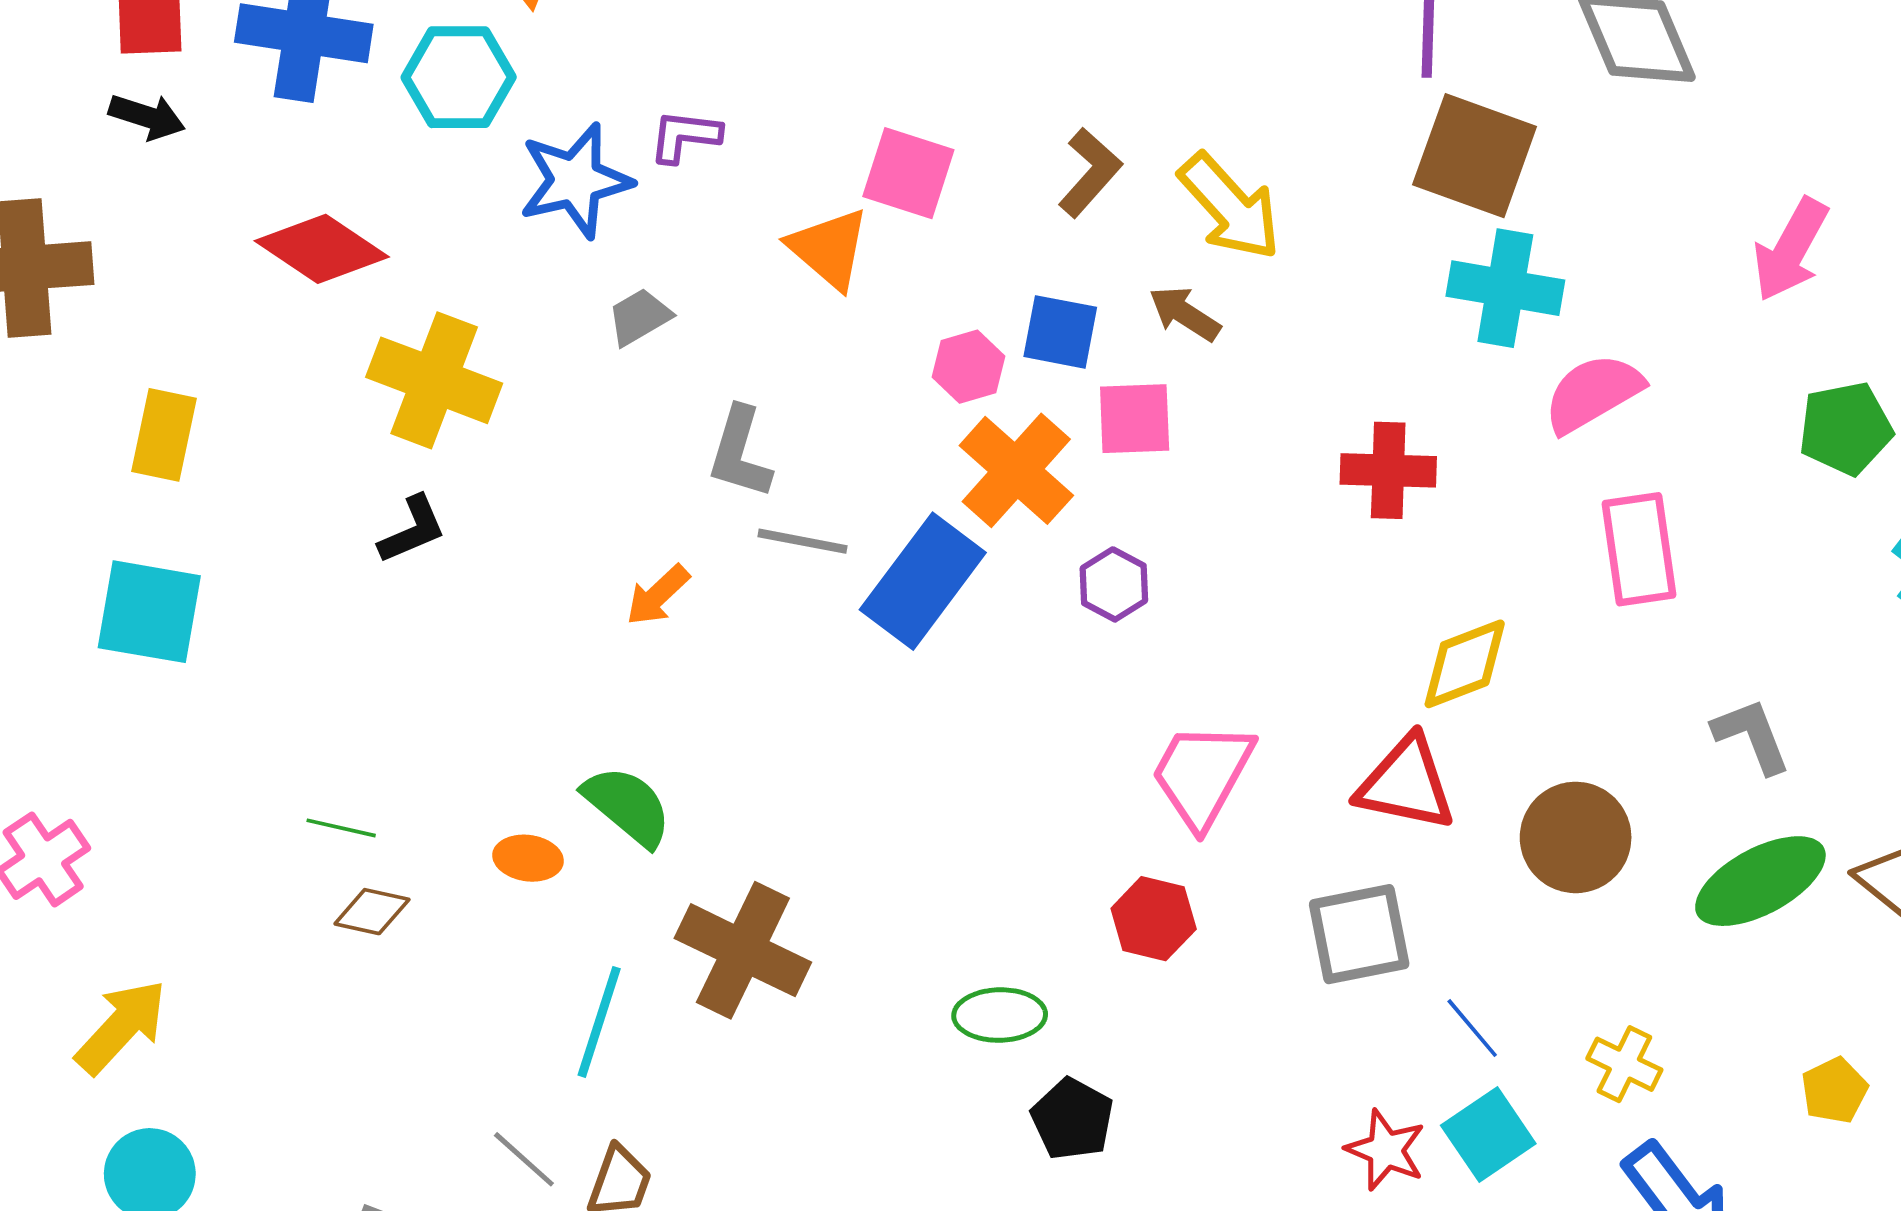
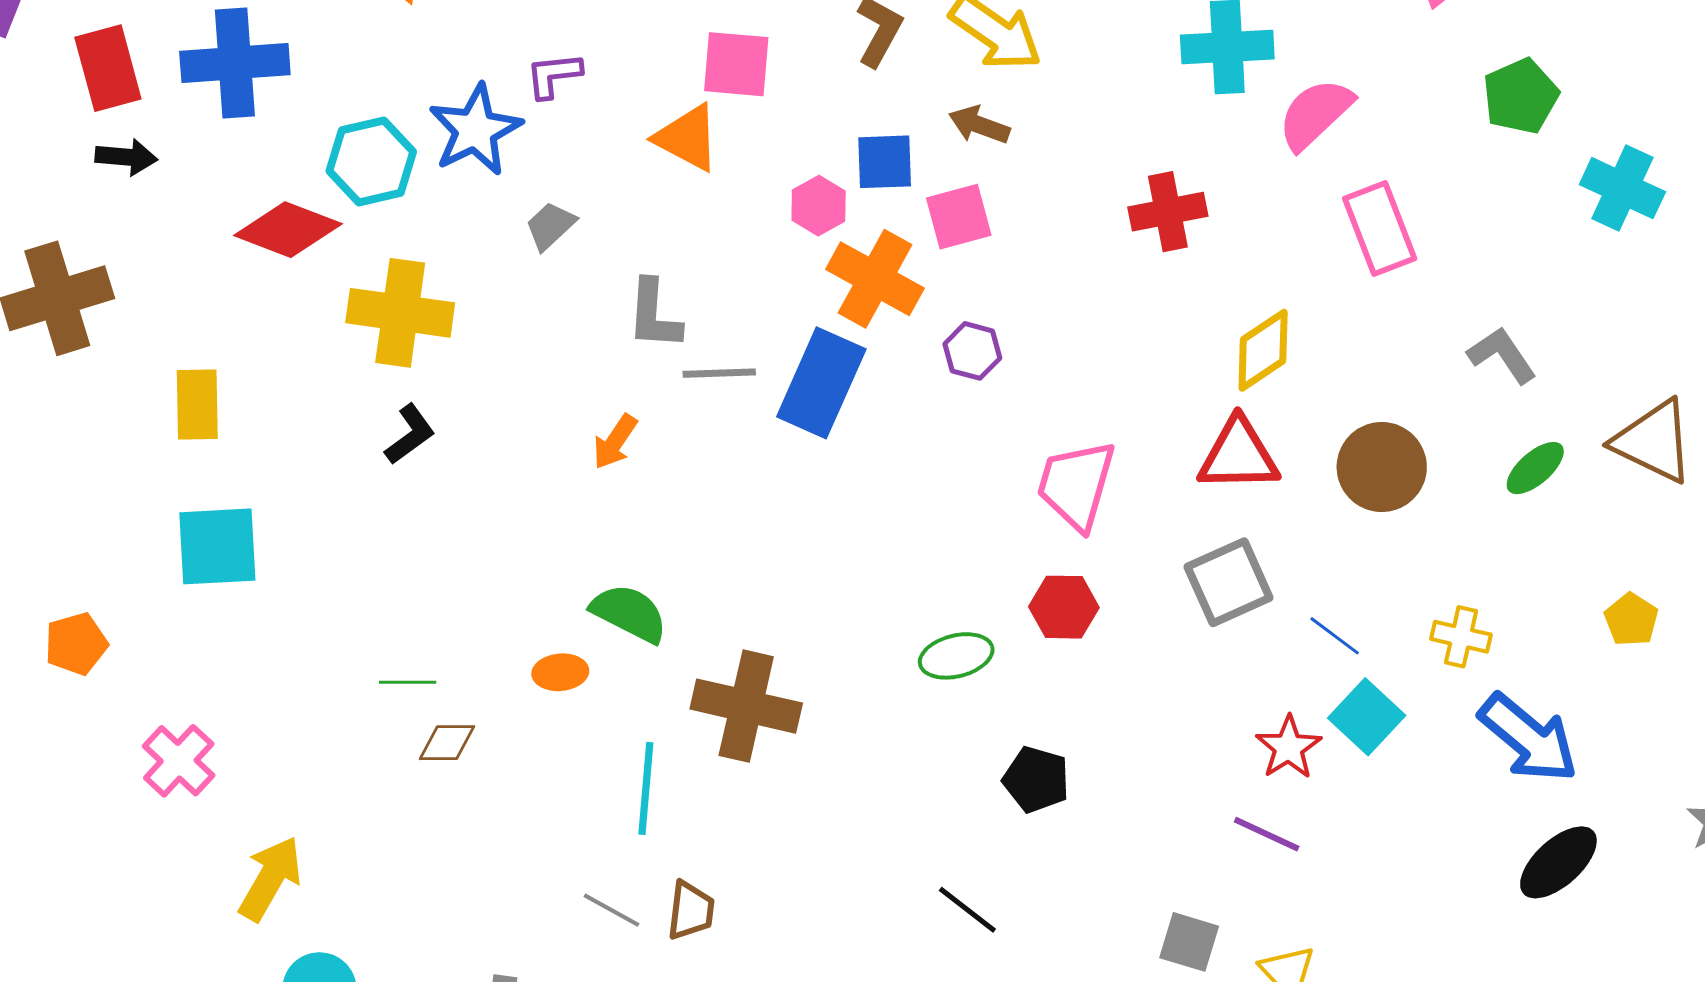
cyan hexagon: (459, 77) -> (371, 161), moved
green ellipse: (1760, 881) -> (1535, 468), size x0.6
green ellipse: (1000, 1015) -> (956, 656), moved
red star: (1386, 1150) -> (1289, 747), turned 30

